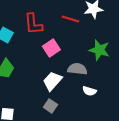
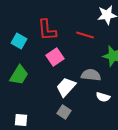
red line: (70, 19) -> (85, 35), moved
pink square: (51, 48) -> (55, 57), moved

